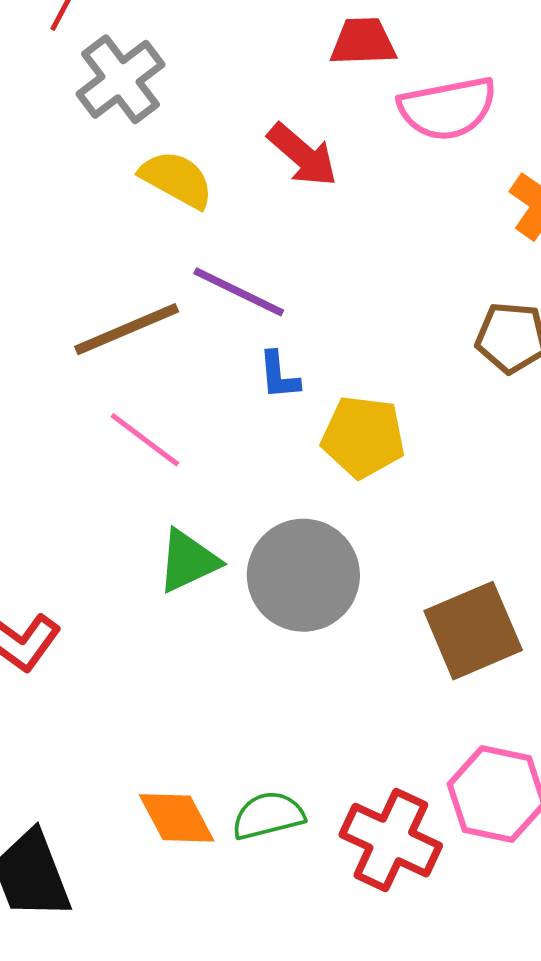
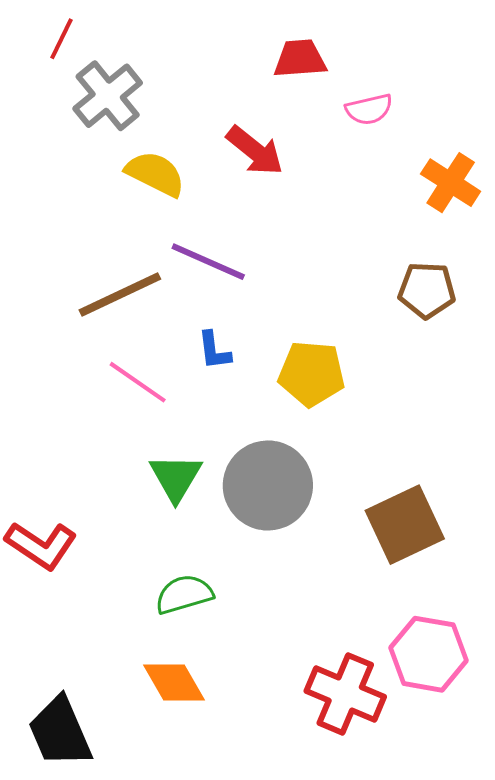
pink semicircle: (447, 108) -> (369, 109), size x0.6
blue L-shape: (279, 375) -> (214, 351), moved
green triangle: (188, 561) -> (176, 477), turned -32
green semicircle: (268, 816) -> (184, 594), moved

